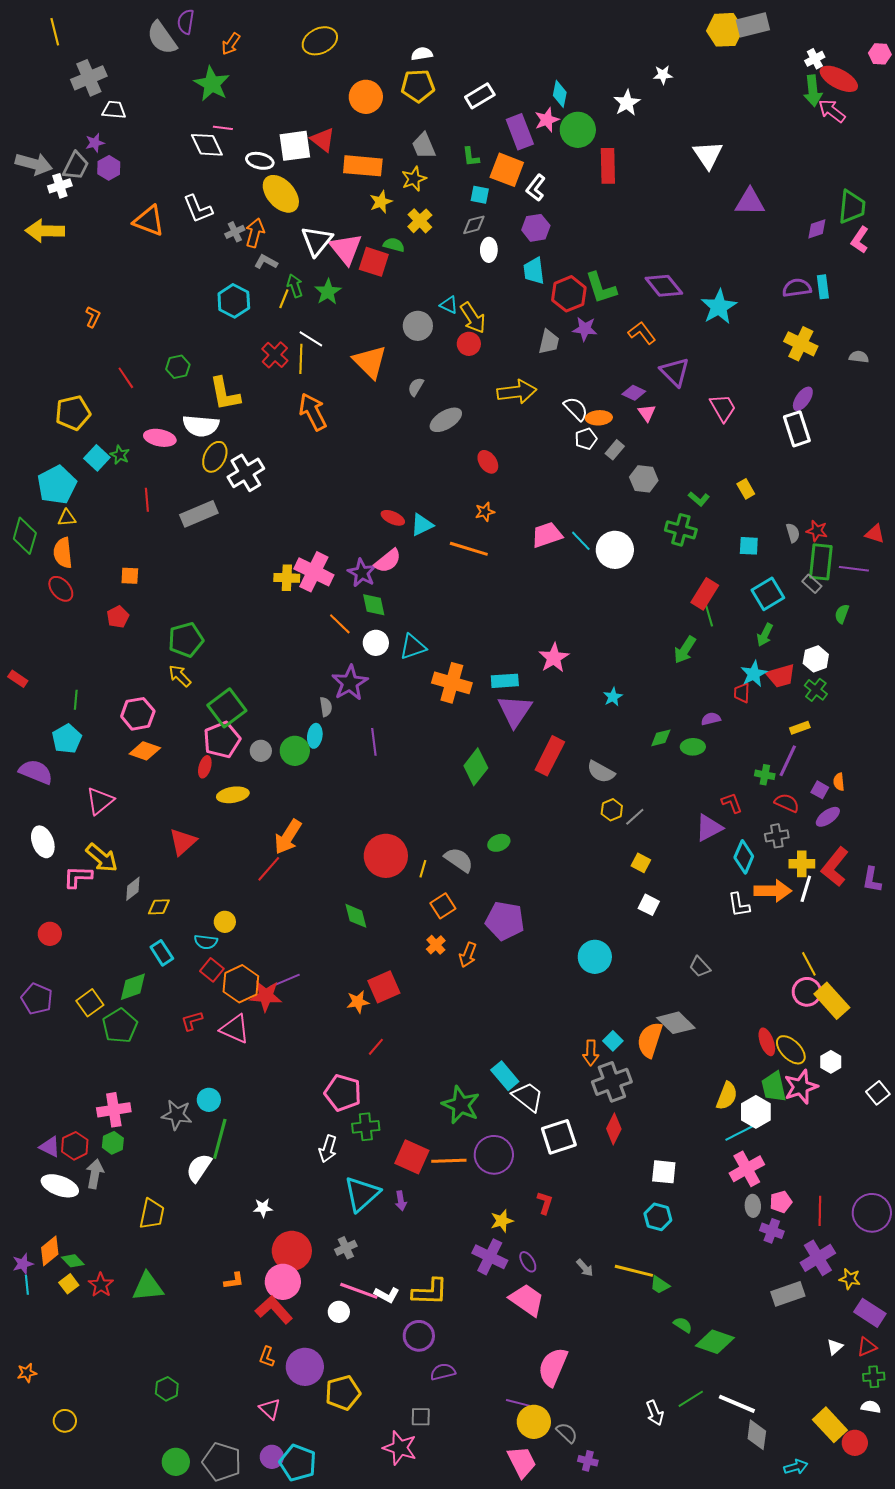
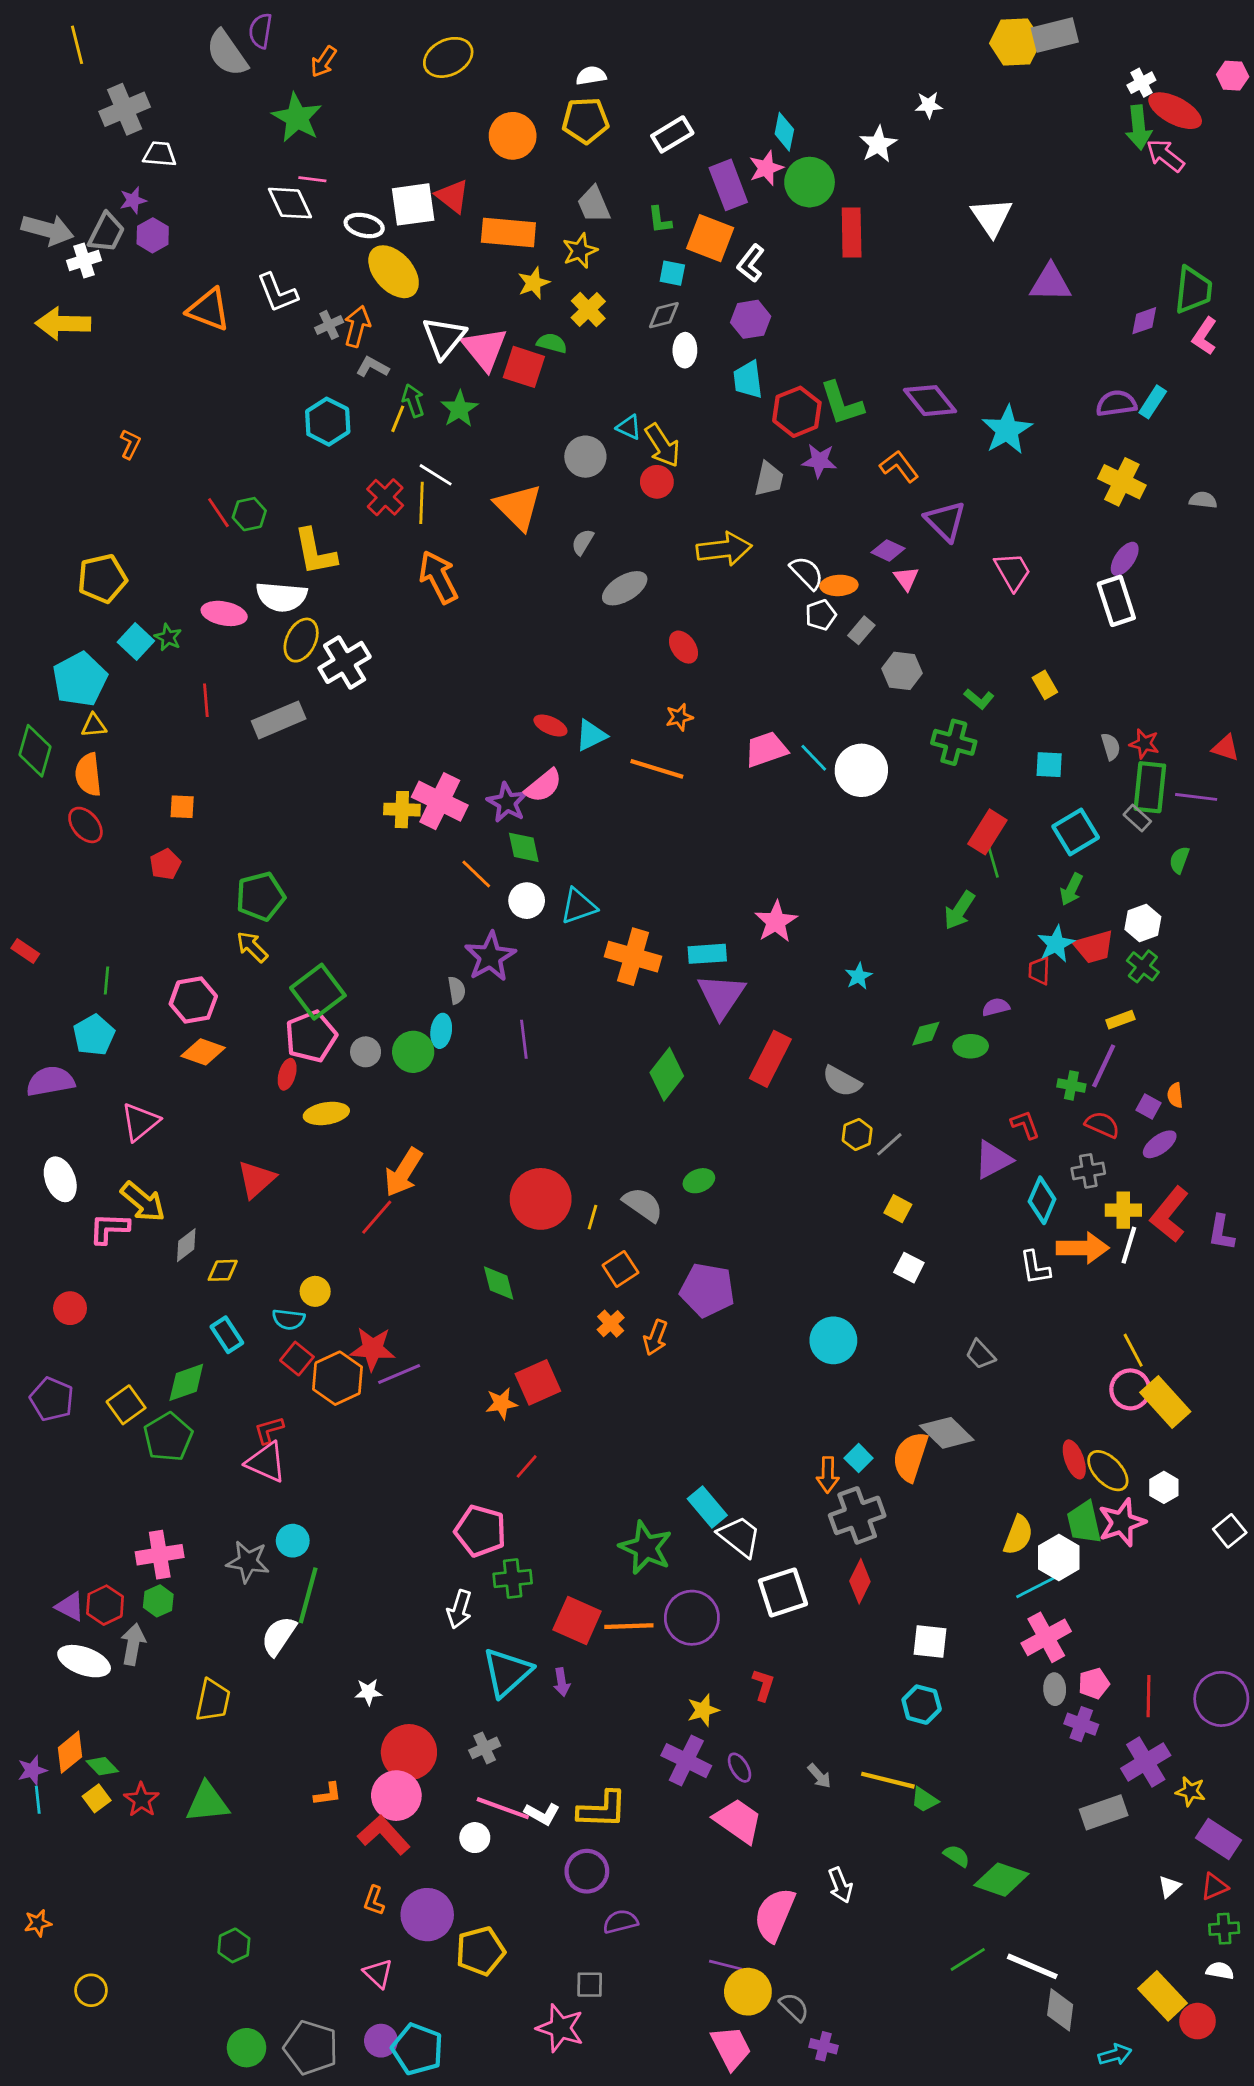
cyan rectangle: (823, 287) -> (1153, 402), turned 40
red line: (126, 378) -> (218, 513), moved
purple semicircle: (36, 772) -> (50, 1081), turned -32
red star: (266, 996) -> (373, 1349), moved
pink triangle: (235, 1029) -> (266, 1462), moved
white arrow: (655, 1413) -> (840, 1885), moved

